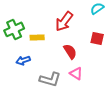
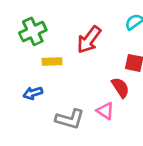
green cross: (14, 29) -> (33, 31), moved
red semicircle: (70, 51) -> (120, 88), moved

